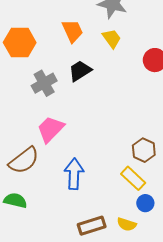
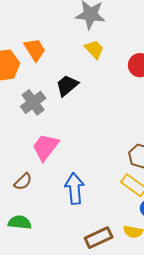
orange trapezoid: (73, 31) -> (35, 50), moved
brown semicircle: (24, 160) -> (23, 182), size x0.6

